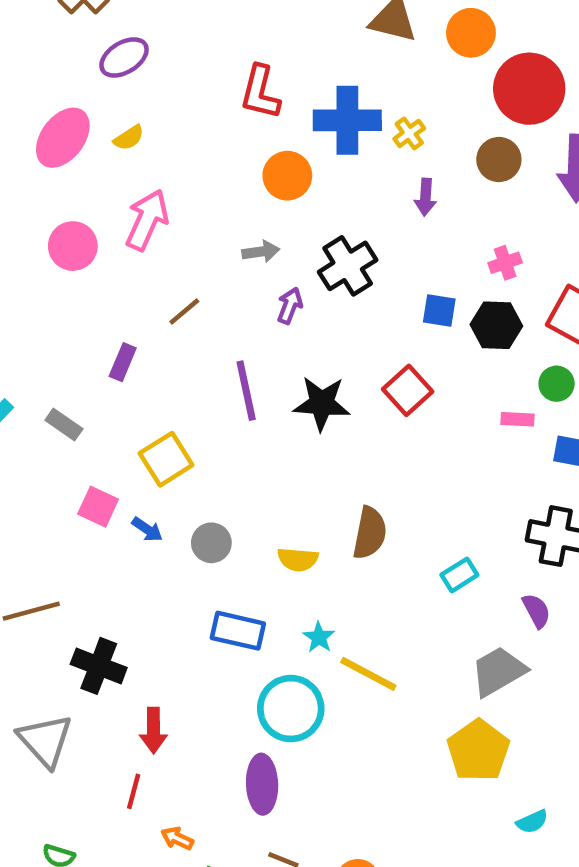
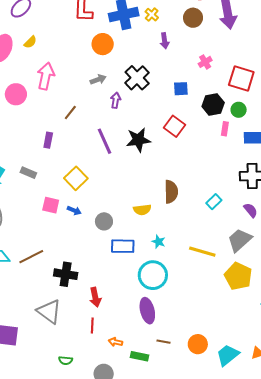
black hexagon: (496, 325) -> (213, 105), moved
pink rectangle: (517, 419) -> (225, 129), turned -72
gray circle: (211, 543) -> (104, 221), moved
yellow line: (368, 674) -> (202, 252), moved

